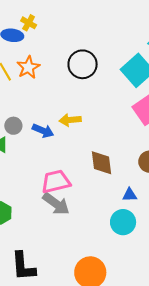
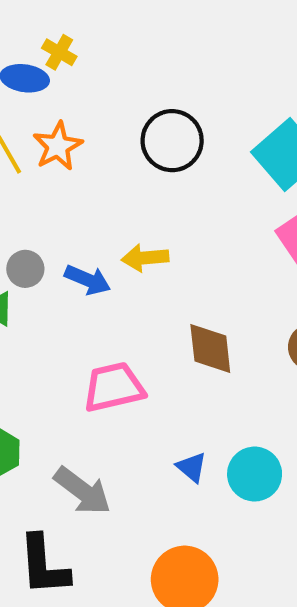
blue triangle: (130, 195) -> (192, 467), moved, turned 42
gray arrow: (56, 204) -> (83, 491), moved

